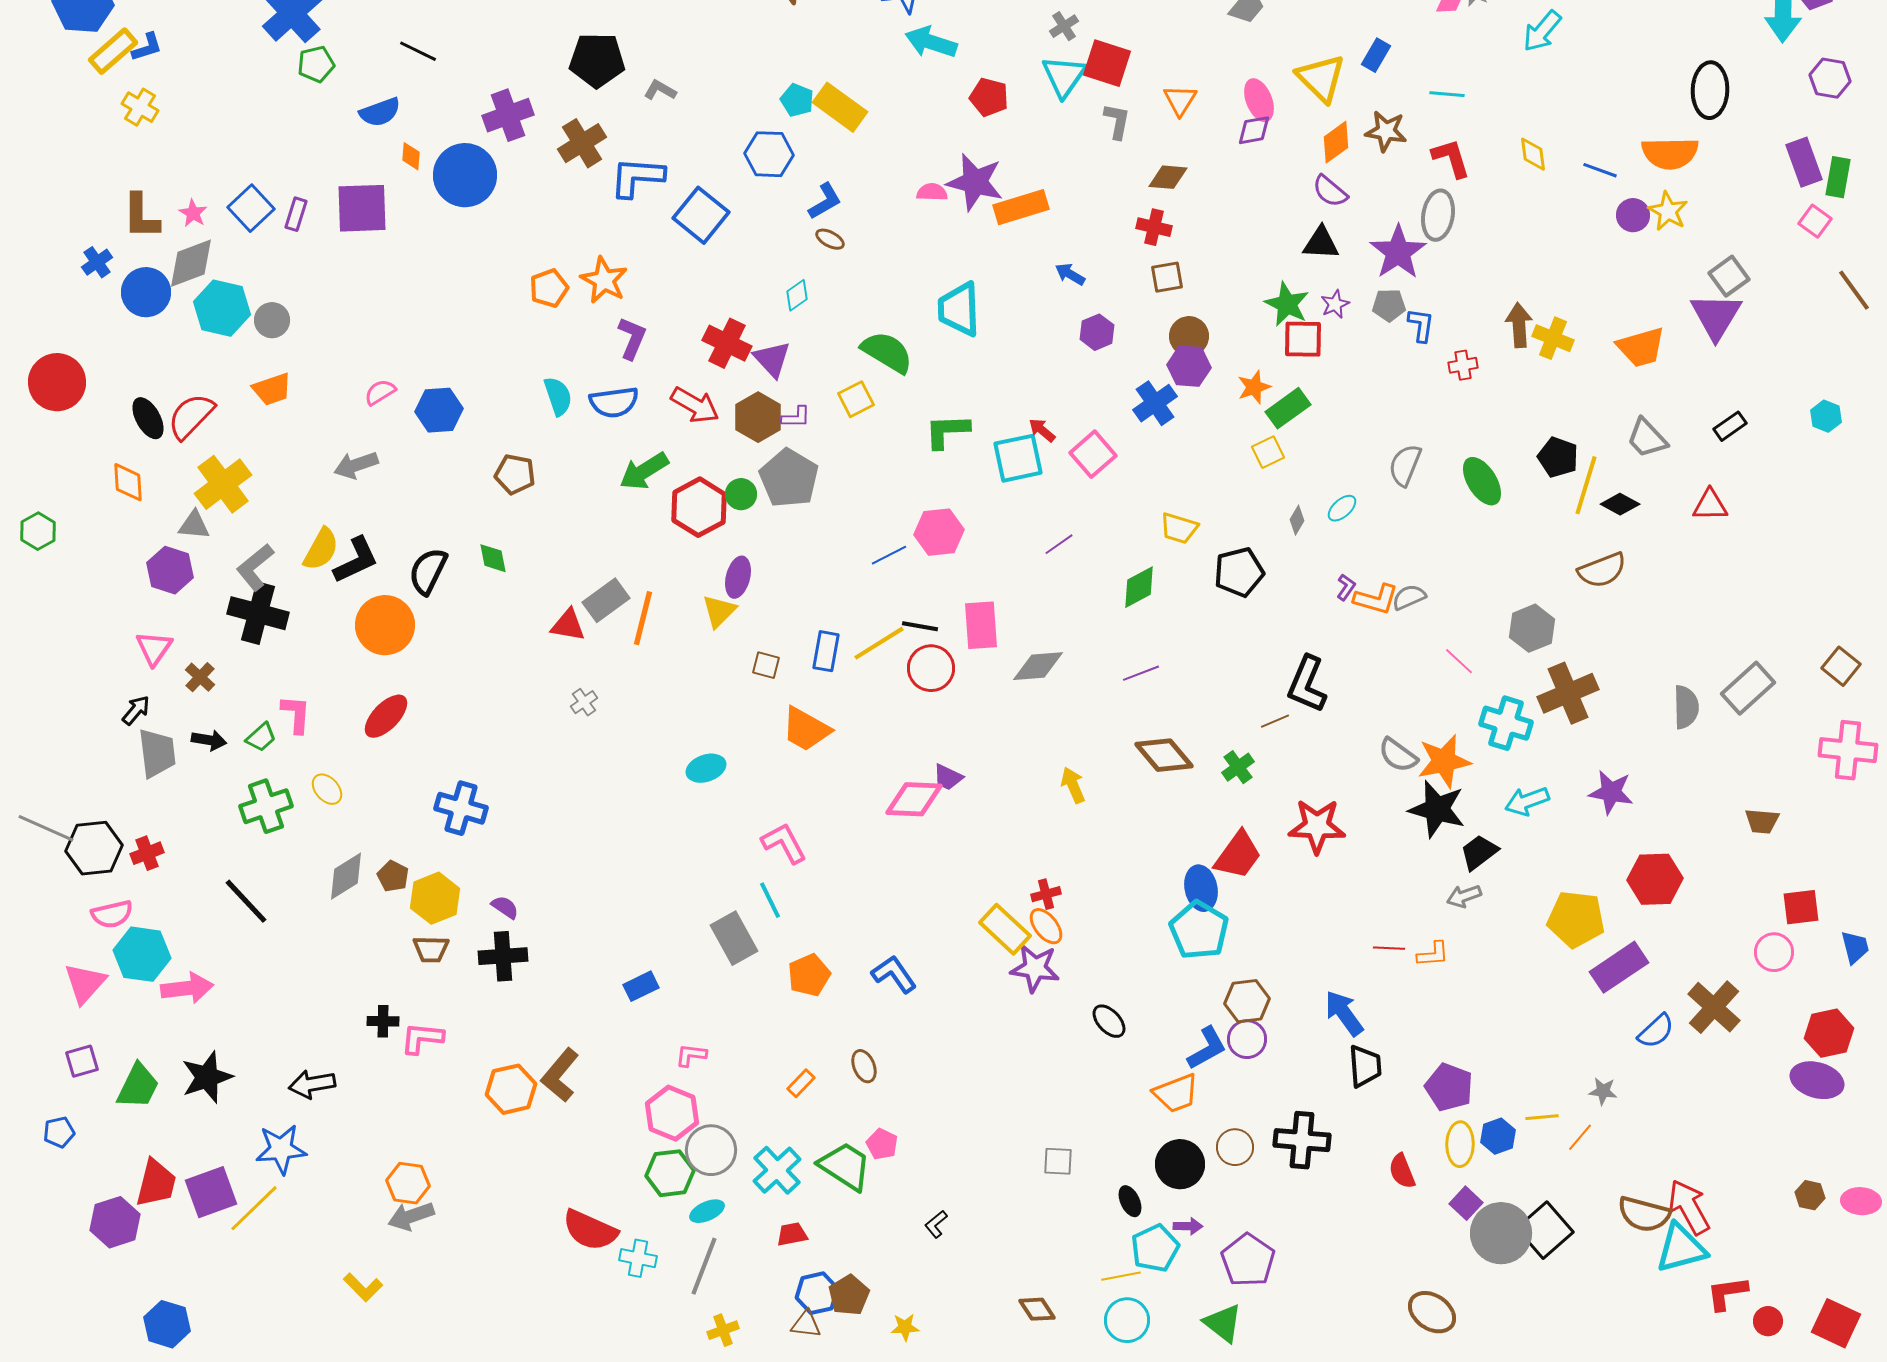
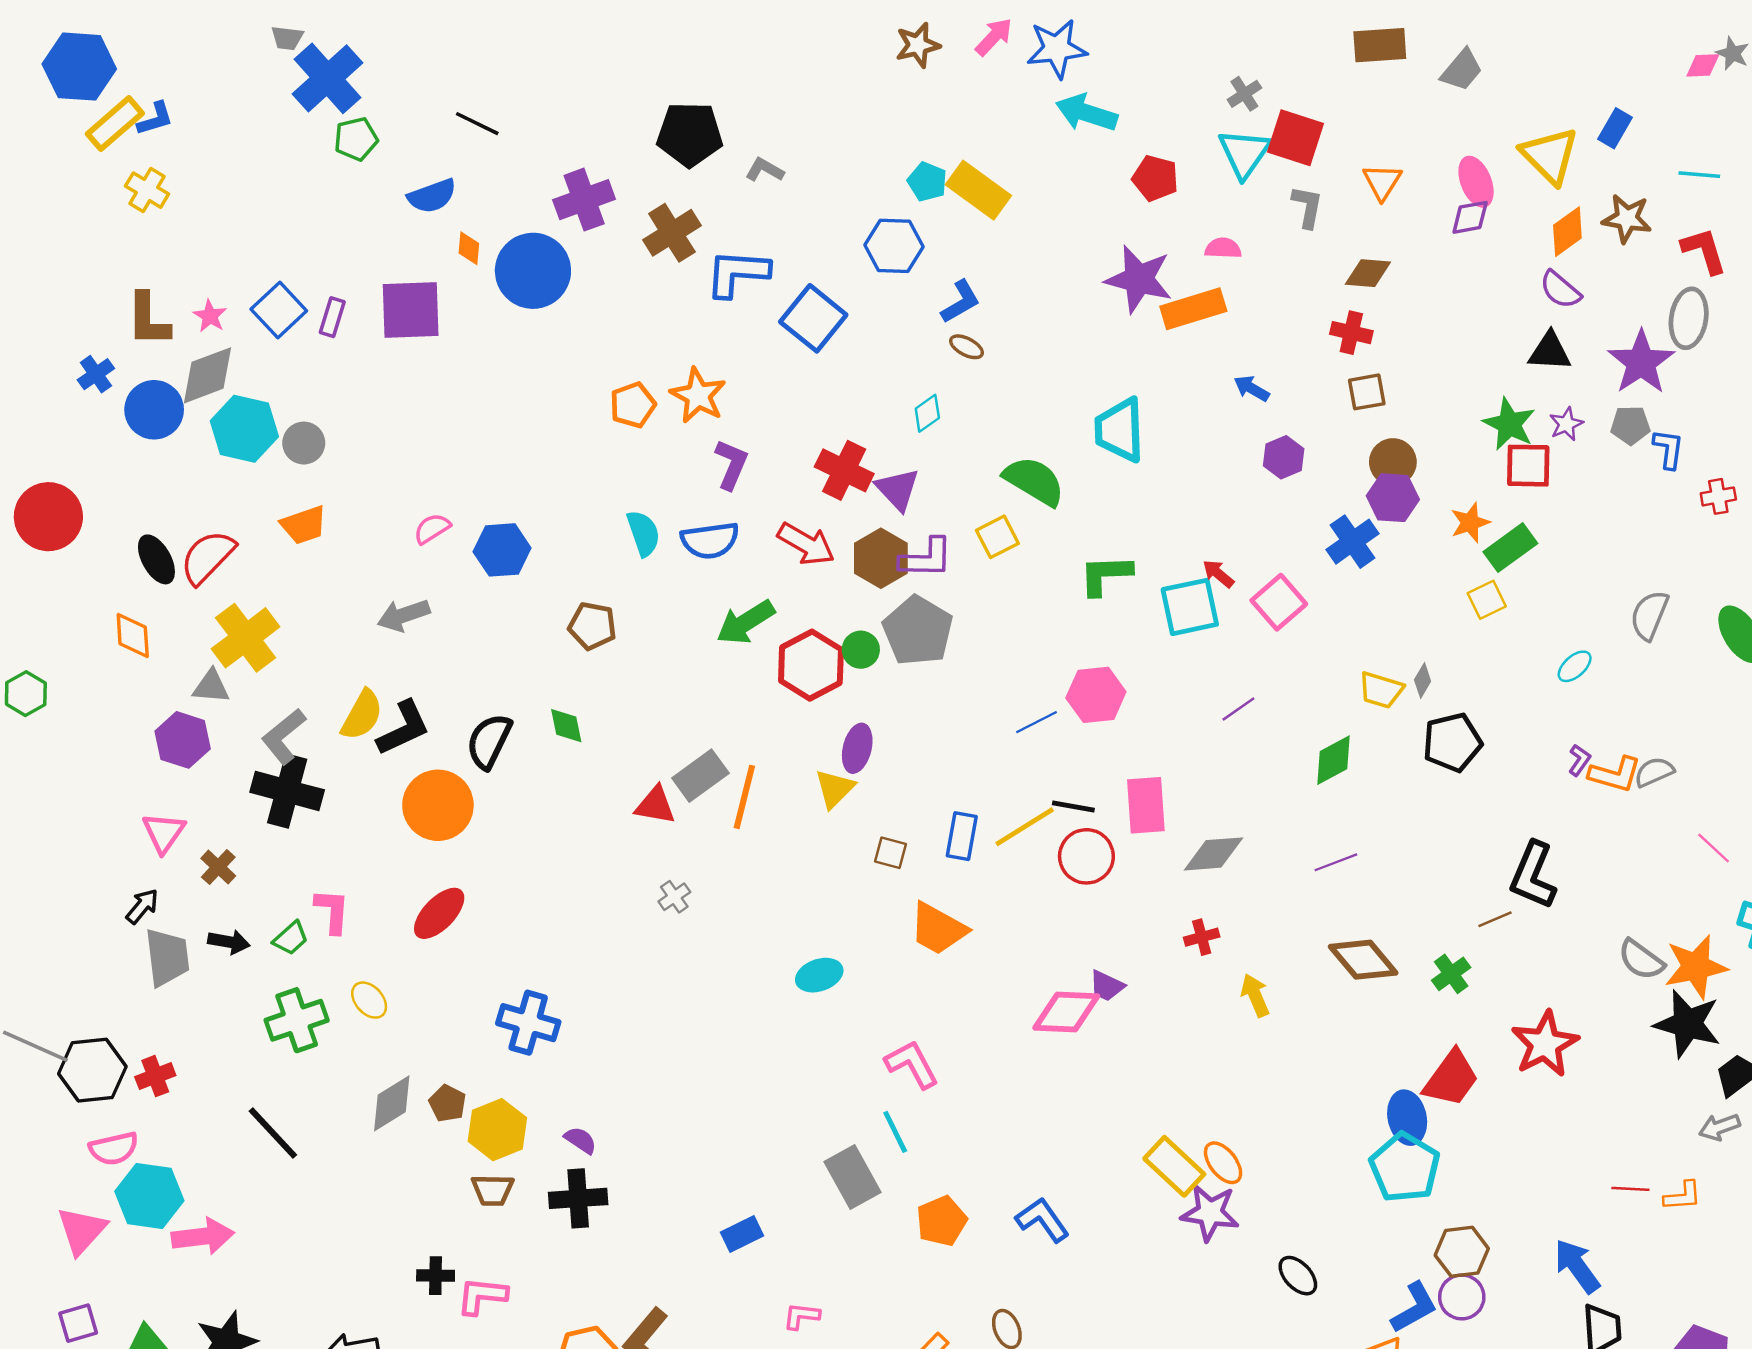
pink semicircle: (932, 192) -> (1223, 248), moved
purple L-shape: (796, 417) -> (926, 558), size x1.6
gray diamond: (1297, 520) -> (1423, 681), moved
red star: (1317, 826) -> (1545, 1044), turned -30
red cross: (1046, 894) -> (1202, 937), moved

